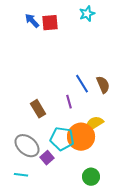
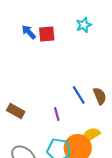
purple line: (69, 102) -> (57, 114), moved
brown rectangle: (38, 109) -> (16, 111), moved, turned -30

